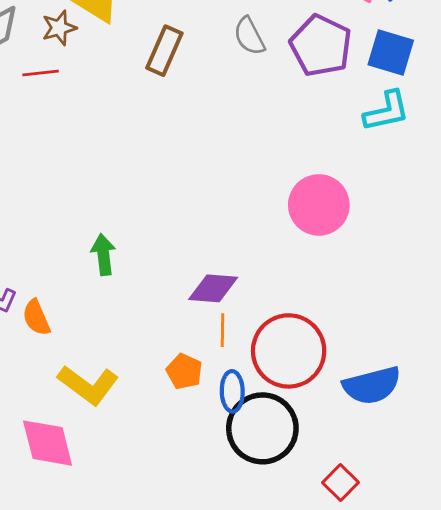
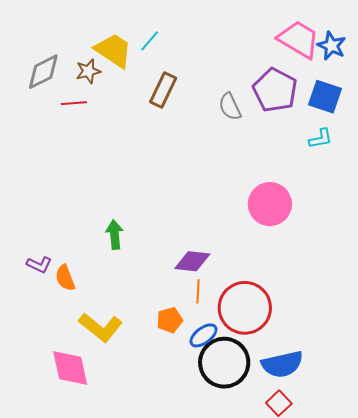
gray semicircle: (249, 36) -> (230, 107), moved
cyan L-shape: (387, 111) -> (321, 139), size x0.7
orange pentagon: (184, 371) -> (170, 320), turned 30
blue semicircle: (372, 385) -> (282, 364), moved
blue ellipse: (232, 391) -> (203, 335), turned 52

